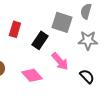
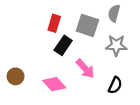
red rectangle: (15, 29) -> (54, 23), moved
black semicircle: (87, 76) -> (115, 85), turned 70

